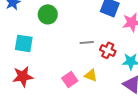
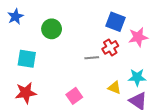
red cross: (108, 50) -> (110, 47), moved, turned 35
yellow triangle: (91, 75) -> (114, 88), moved

